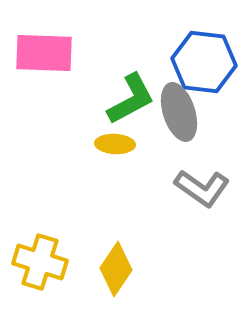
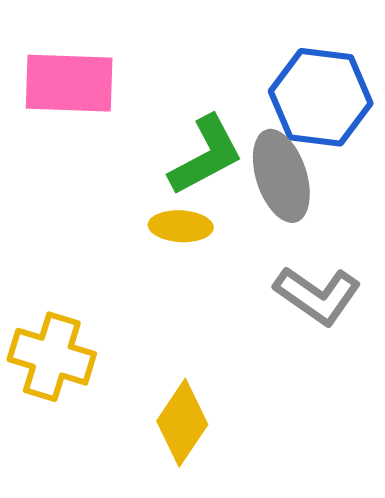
yellow cross: (40, 262) -> (52, 357), moved

